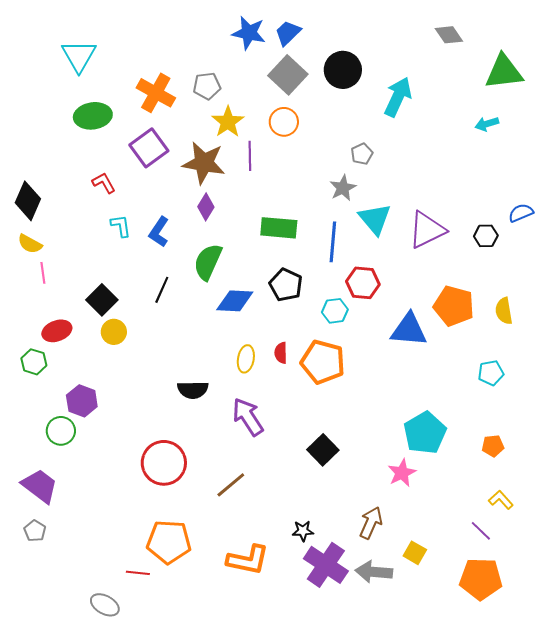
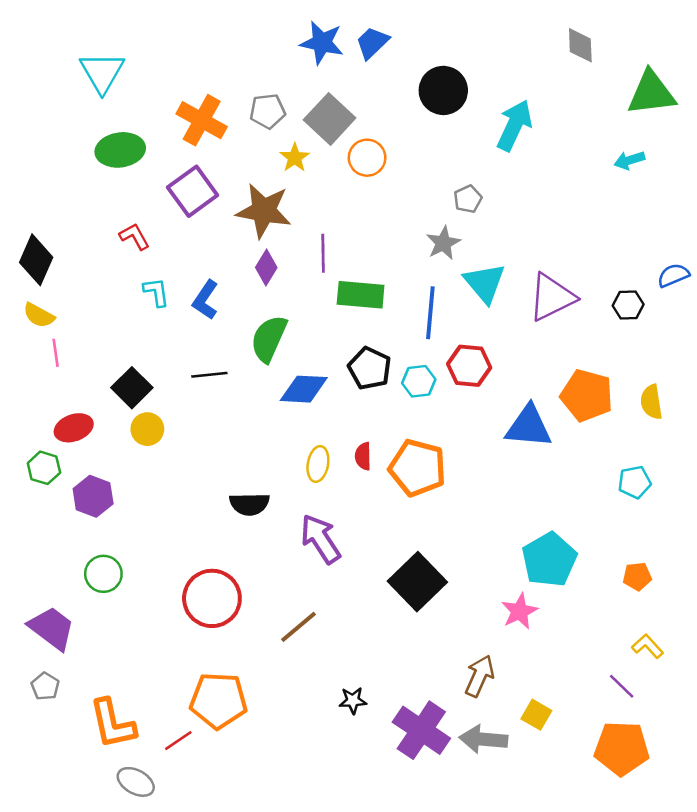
gray diamond: (449, 35) -> (580, 45), turned 32
gray square: (288, 75) -> (330, 119), moved
yellow star: (228, 122) -> (295, 158), size x0.7
purple line: (250, 156) -> (323, 253), moved
black line: (162, 290) -> (209, 375), turned 60
cyan hexagon: (335, 311) -> (419, 381), moved
purple hexagon: (82, 401) -> (93, 496), moved
green circle: (61, 431) -> (103, 574), moved
black square: (323, 450) -> (417, 582), size x1.4
black star: (303, 531) -> (353, 700), moved
orange L-shape: (248, 560) -> (112, 724), moved, turned 66
red line: (138, 573) -> (178, 741), turned -40

